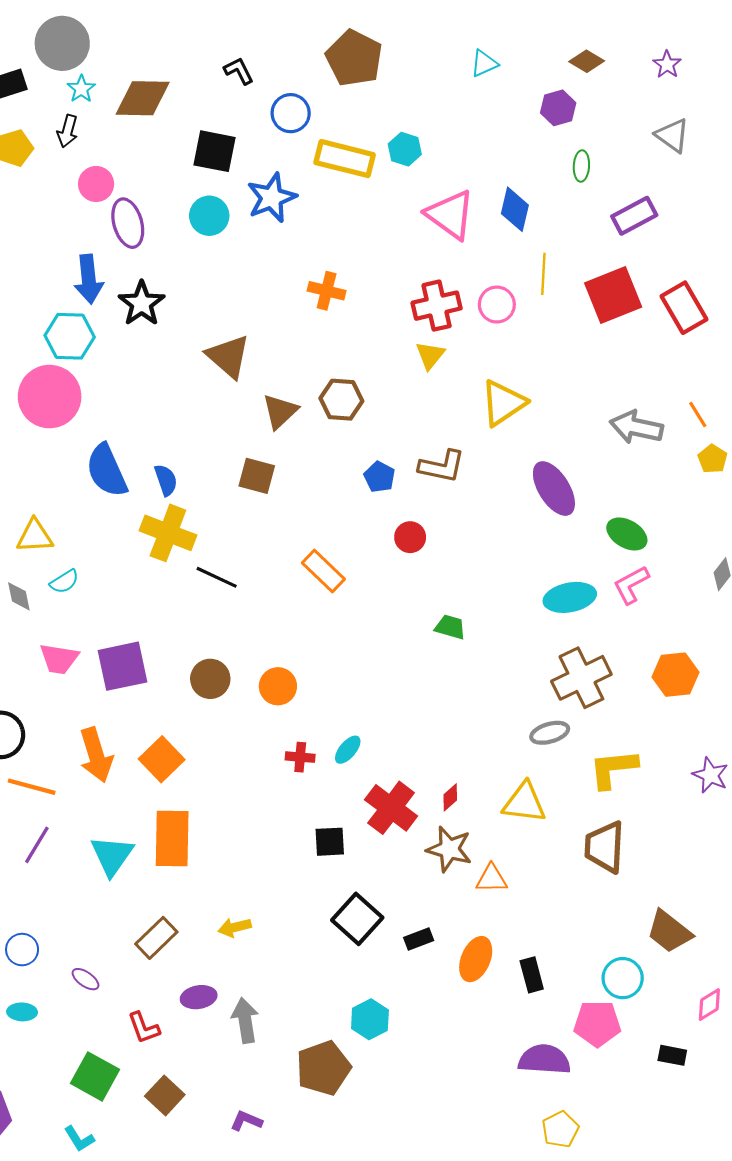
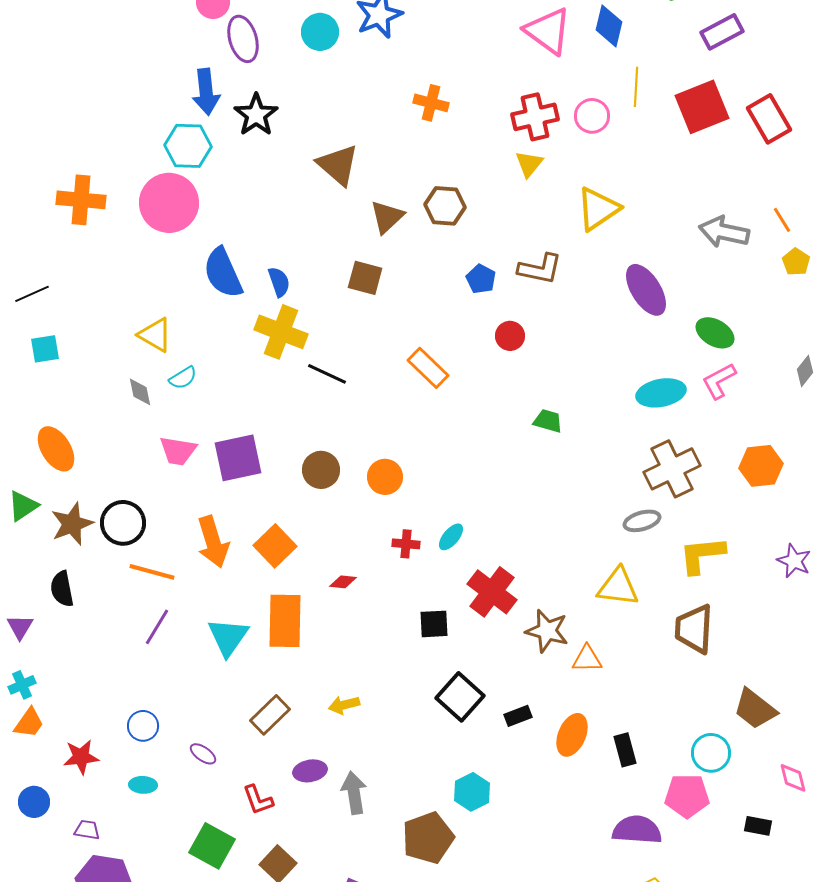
yellow triangle: (35, 536) -> (155, 335), turned 33
red diamond: (450, 797) -> (343, 582), moved, turned 48
pink diamond: (709, 1005) -> (793, 778), turned -72

